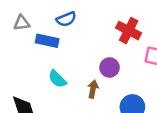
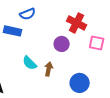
purple circle: (110, 67) -> (62, 44), moved
cyan semicircle: (57, 79) -> (30, 63), moved

